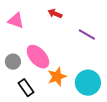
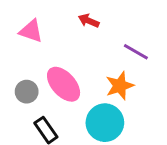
orange star: (57, 77) -> (120, 86), moved
cyan circle: (88, 83) -> (105, 123), moved

